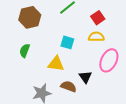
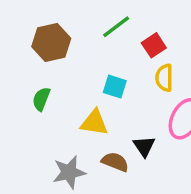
red square: (98, 18) -> (154, 45), moved
yellow semicircle: (96, 37) -> (164, 78), turned -91

